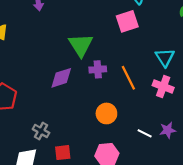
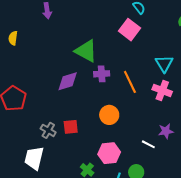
pink square: (127, 21) -> (130, 30), turned -35
green triangle: (81, 45) -> (86, 51), turned -30
white line: (145, 133) -> (148, 144), moved
red square: (63, 153) -> (71, 127), moved

